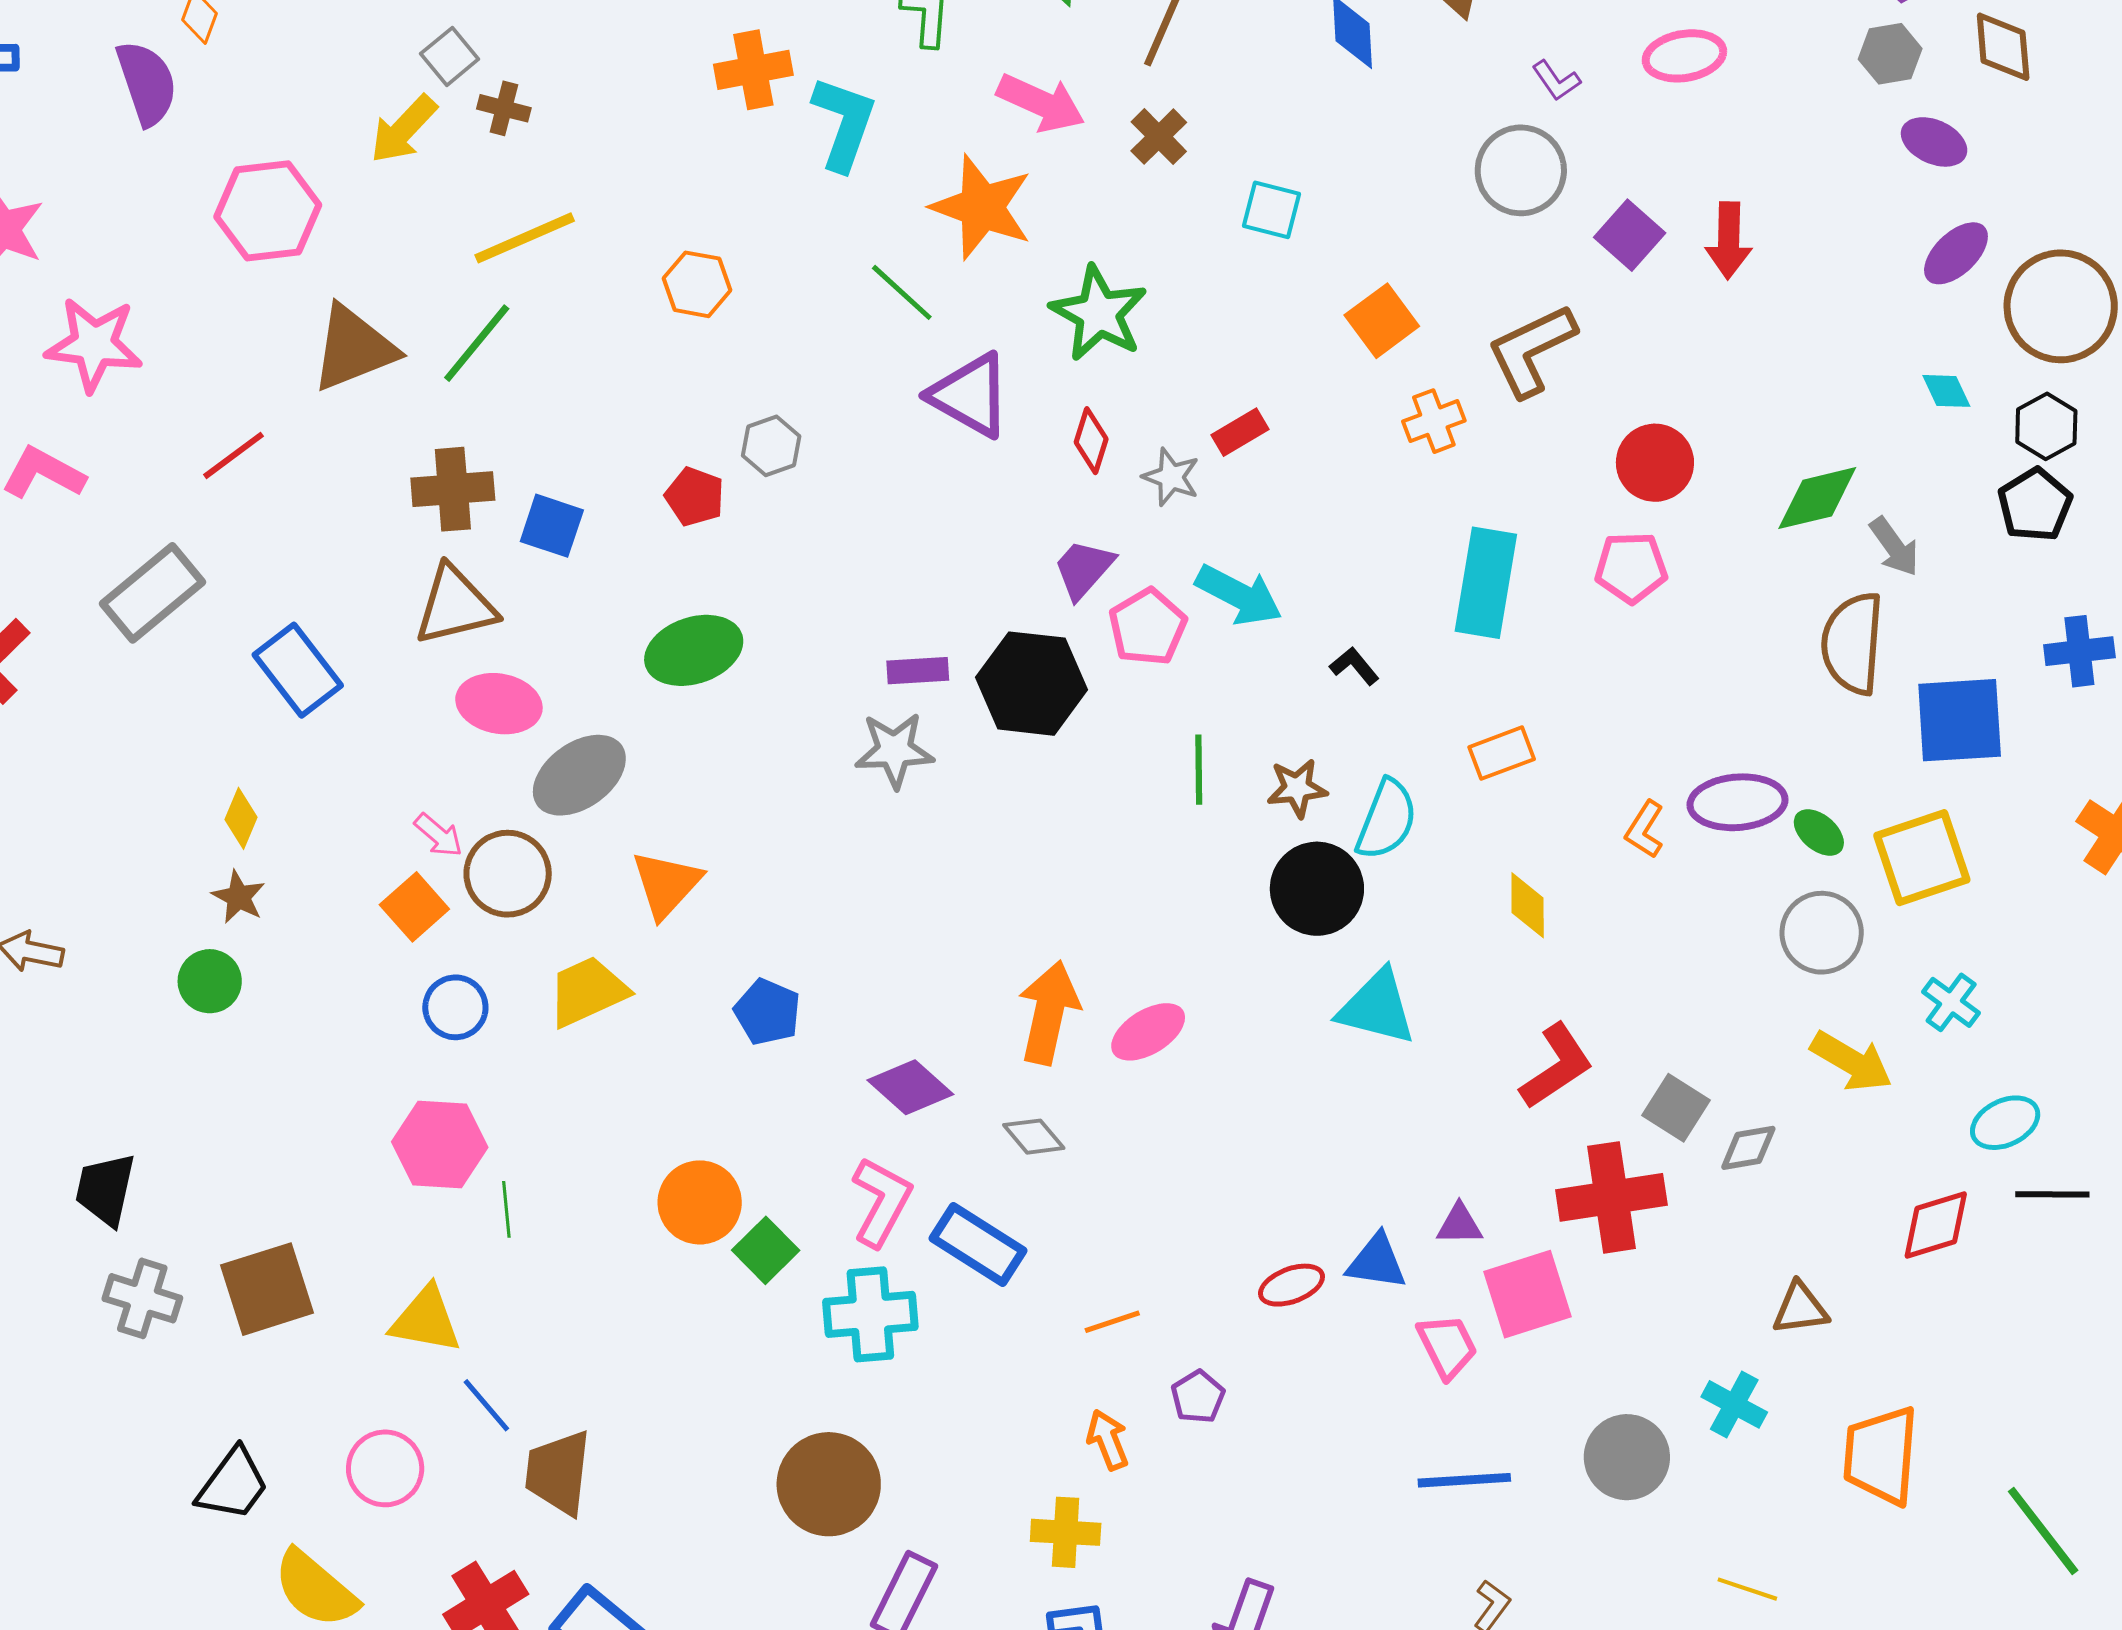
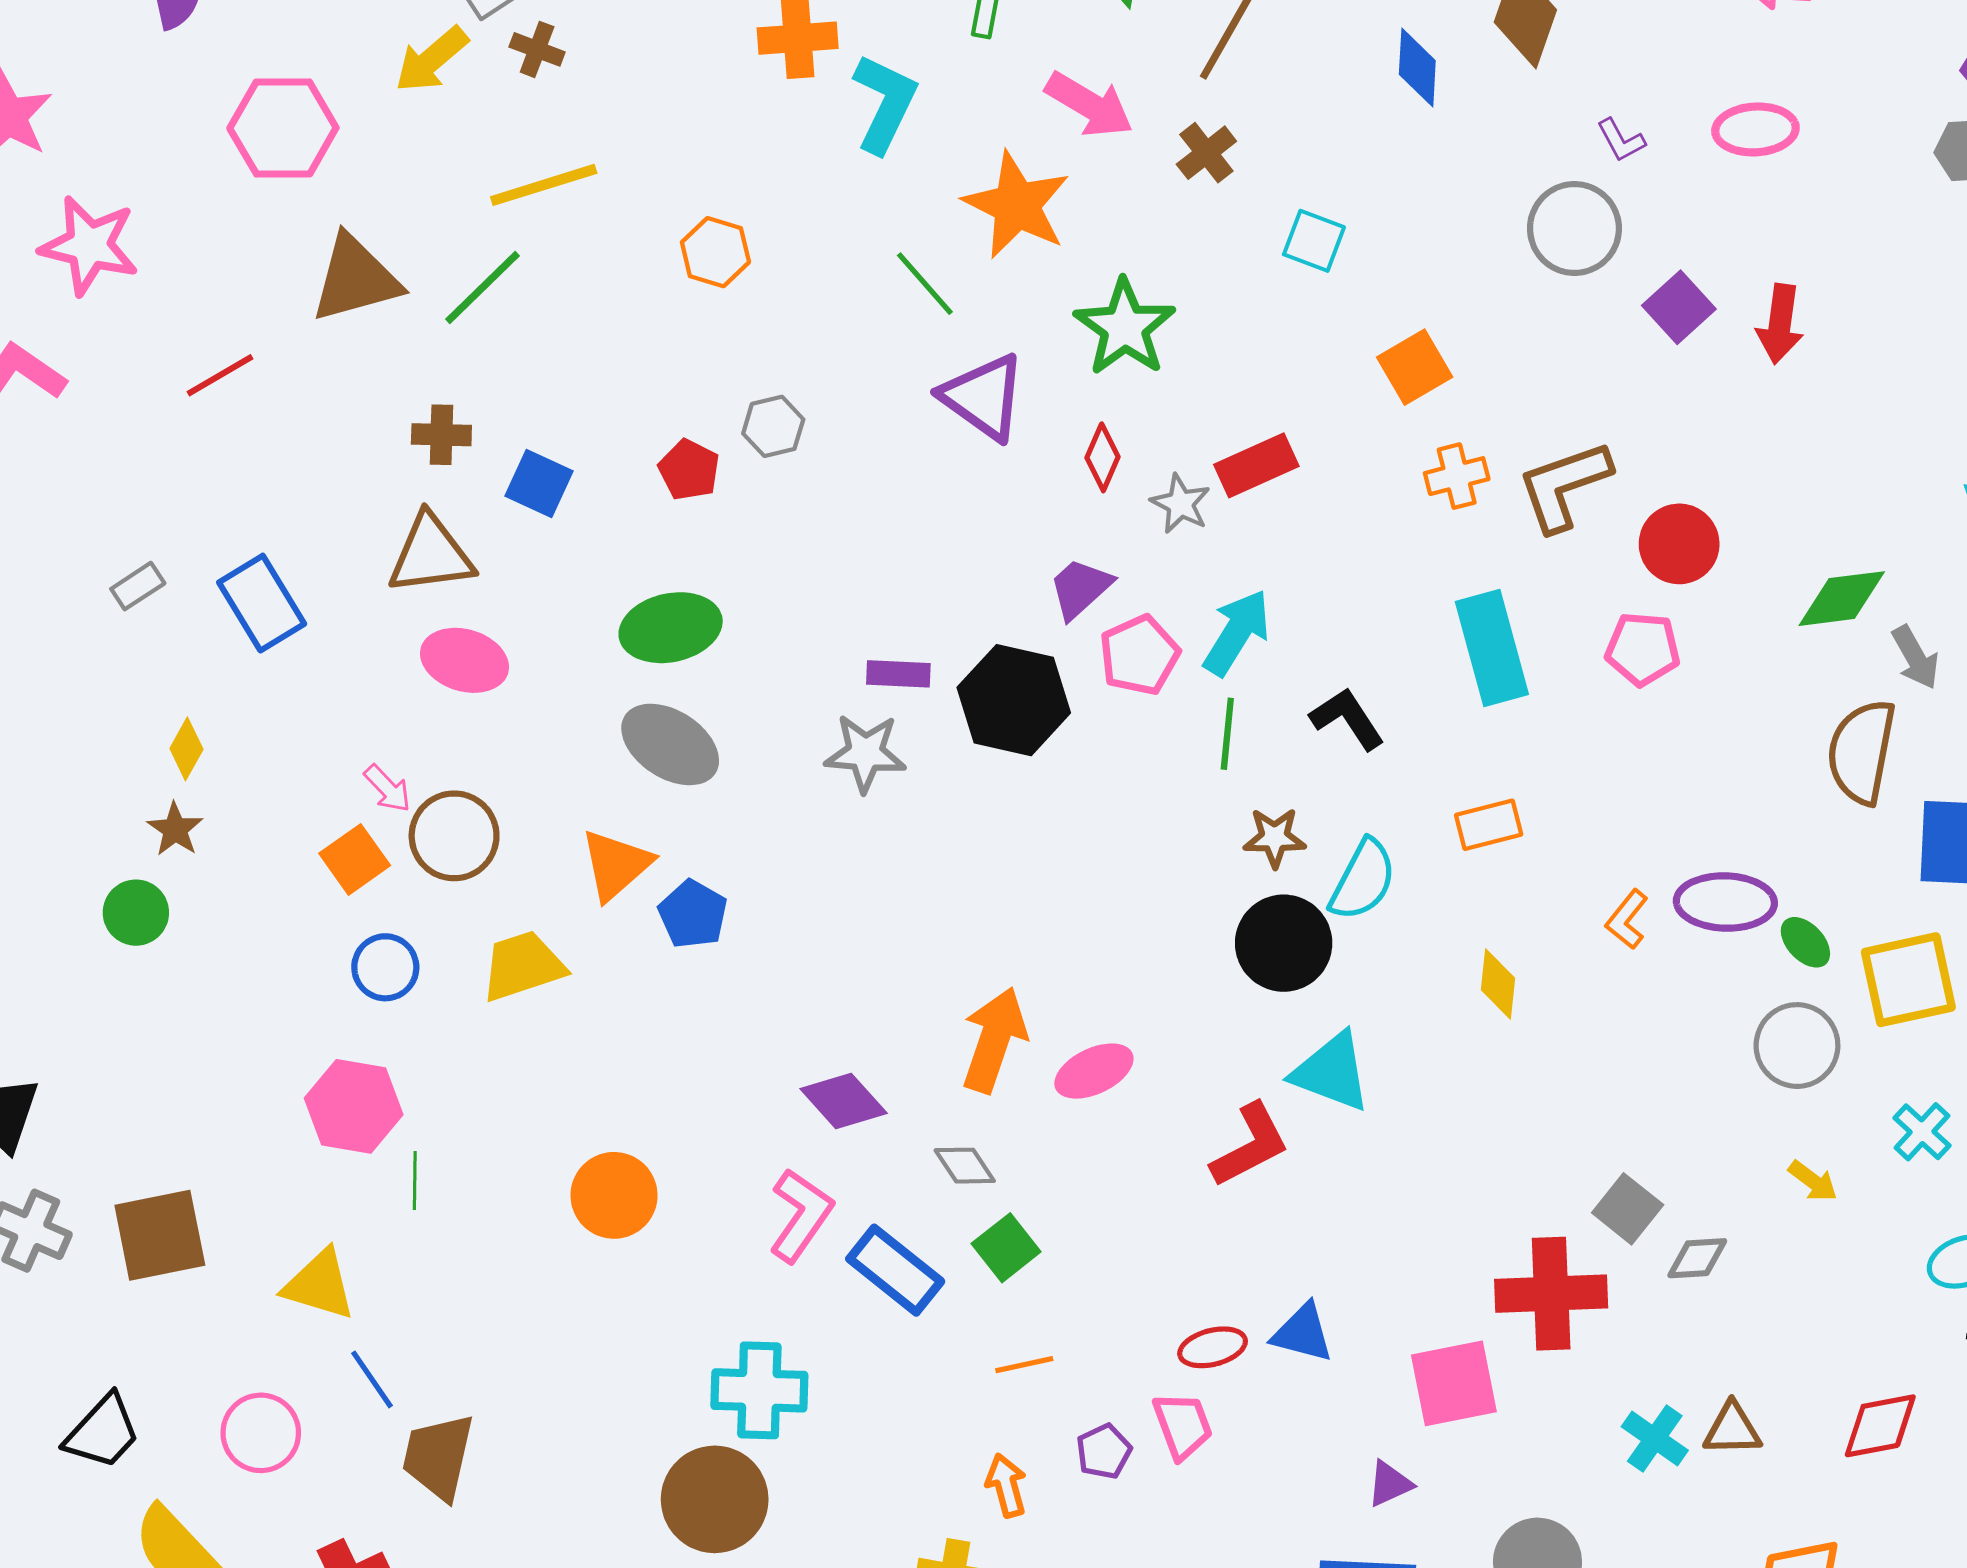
brown L-shape: (1531, 350) -> (1564, 486), moved
red rectangle: (1240, 432) -> (1256, 465), size x1.4
brown cross: (453, 489) -> (441, 435), size x0.7
cyan rectangle: (1486, 583) -> (1492, 648), turned -31
gray rectangle: (153, 593) -> (138, 586), moved, size x0.5
cyan arrow: (1239, 595) -> (1237, 633), turned -92
black L-shape: (1354, 666) -> (1347, 719), size x1.5
green line: (1199, 770) -> (1227, 734), moved
gray ellipse: (579, 775) -> (670, 744), moved, turned 62
blue pentagon: (767, 1012) -> (693, 914), moved
yellow arrow: (1851, 1061) -> (1813, 1181), size x0.6
red L-shape: (1556, 1066) -> (1250, 1145), moved
purple triangle: (1459, 1224) -> (1390, 1484), moved, turned -30
red diamond: (1936, 1225) -> (1880, 1426), moved
green square: (766, 1250) -> (1006, 1248), moved
cyan cross: (870, 1314) -> (759, 1390), moved
pink trapezoid: (1447, 1346) -> (1183, 1426), moved
cyan cross: (1734, 1404) -> (1655, 1439), moved

